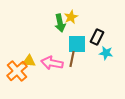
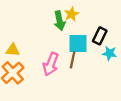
yellow triangle: (29, 61) -> (13, 50), moved
pink arrow: (52, 63) -> (51, 64), turned -80

